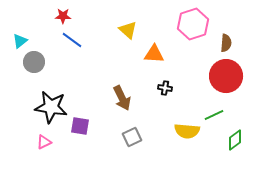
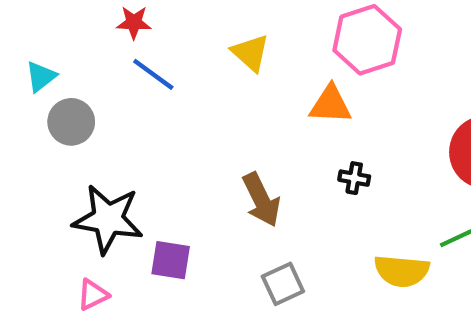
pink hexagon: (193, 24) -> (367, 40), moved
yellow triangle: (128, 30) -> (250, 53), moved

